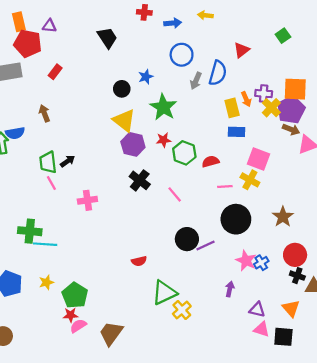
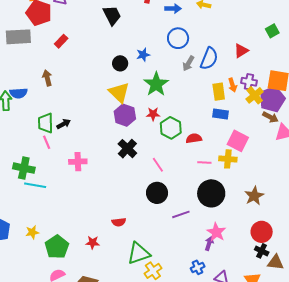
red triangle: (242, 50) -> (241, 51), moved
yellow cross: (250, 180) -> (228, 159), turned -30
green cross: (30, 231) -> (24, 168), moved
black circle: (187, 239) -> (157, 193), moved
cyan line: (45, 244) -> (35, 185), moved
blue cross: (261, 263) -> (198, 267), moved
purple arrow: (230, 289) -> (209, 243), moved
red star: (71, 315) -> (93, 242), moved

